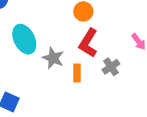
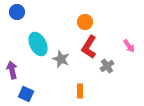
orange rectangle: (77, 73) -> (80, 91), moved

